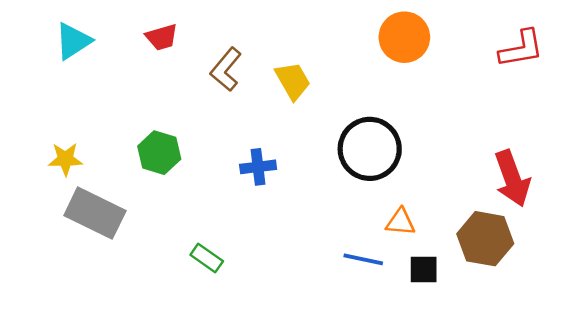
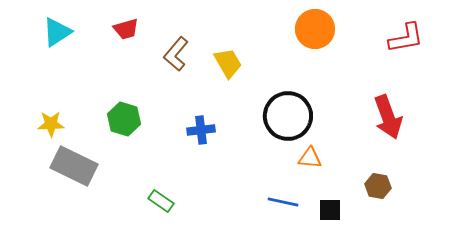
red arrow: (512, 178) -> (388, 117), moved
orange triangle: (401, 222) -> (310, 158), moved
brown hexagon: (485, 239) -> (378, 186), size x0.6

